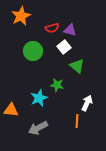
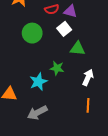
green triangle: (77, 66) -> (78, 49), turned -35
white arrow: (87, 103) -> (88, 77), moved
orange line: (77, 121) -> (88, 105), moved

